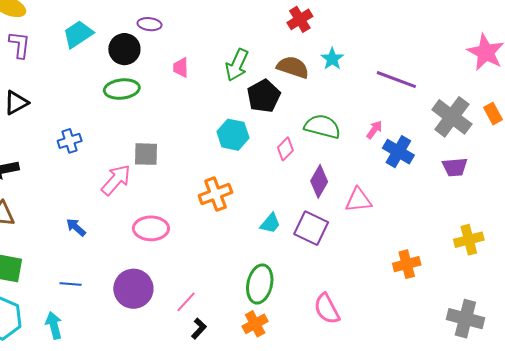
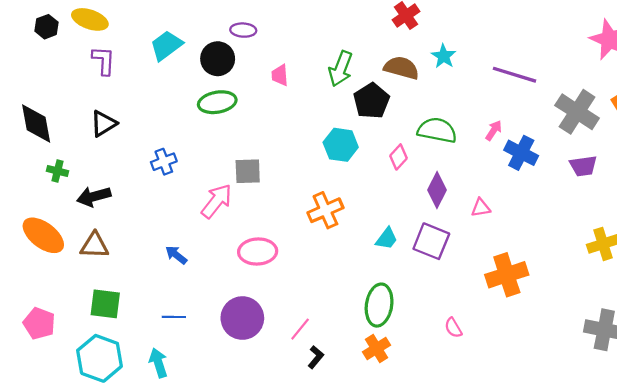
pink triangle: (358, 200) -> (481, 208), size x0.7
orange cross: (407, 264) -> (507, 275), moved, size x1.4
pink semicircle: (327, 309) -> (453, 328), size x0.6

